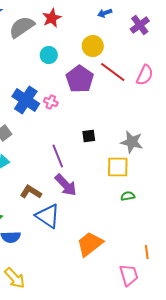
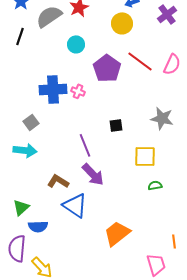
yellow circle: (93, 46) -> (122, 23), moved
blue cross: (26, 100) -> (53, 89), turned -36
gray star: (132, 142) -> (162, 118), moved

